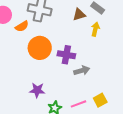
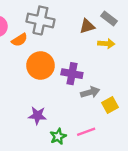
yellow arrow: (95, 29) -> (106, 44), turned 80
yellow square: (100, 100) -> (110, 105), moved

